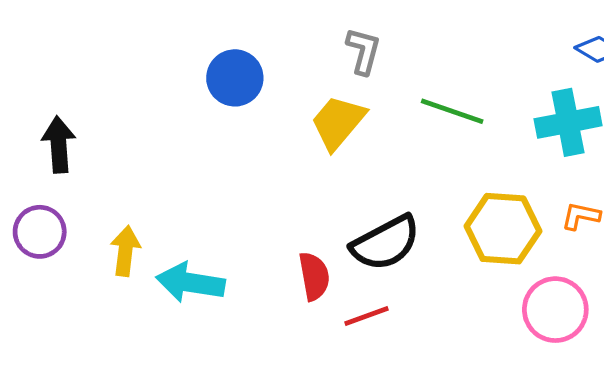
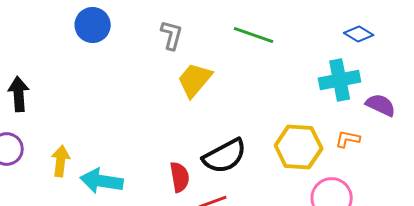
gray L-shape: (363, 51) -> (172, 35), moved
blue circle: (235, 78) -> (93, 25), moved
green line: (452, 111) -> (254, 35), moved

